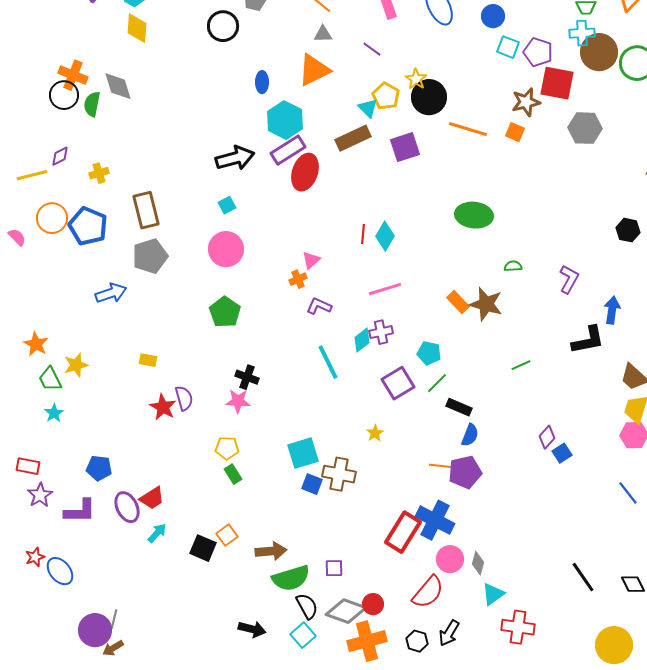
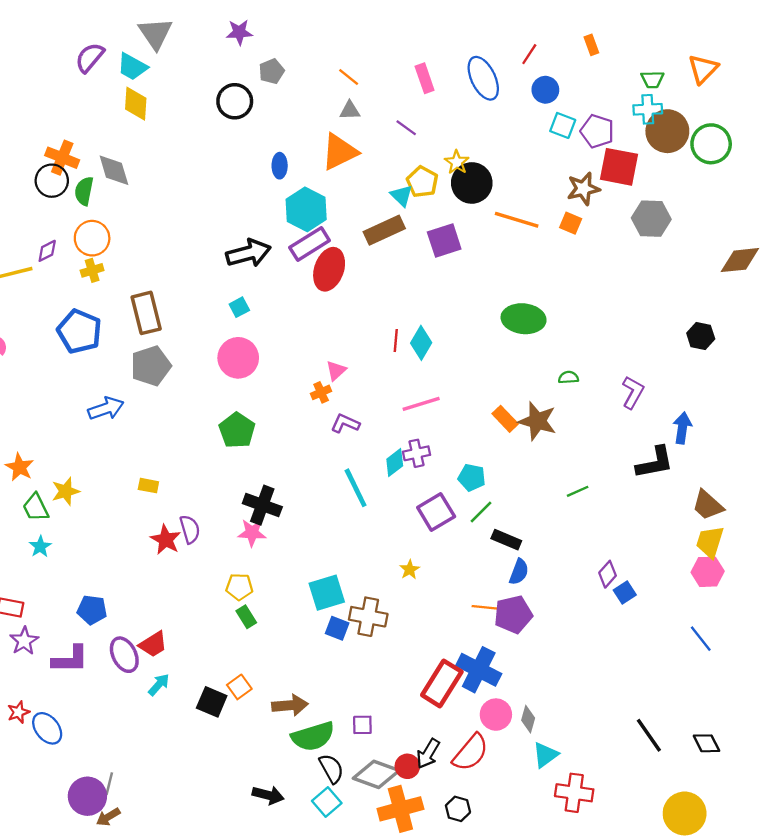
orange circle: (52, 218) -> (92, 238), moved
black cross: (247, 377) -> (262, 505), size x1.4
black arrow: (449, 633) -> (428, 754), moved

